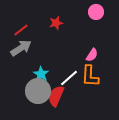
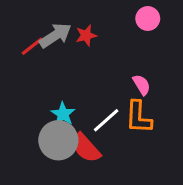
gray arrow: (21, 48) -> (55, 35), moved
pink semicircle: (92, 55) -> (142, 85), turned -64
red semicircle: (56, 96) -> (86, 148), turned -65

